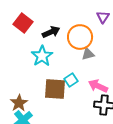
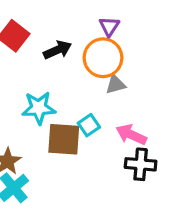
purple triangle: (103, 17) -> (109, 26), moved
cyan star: (42, 56) -> (39, 108), moved, turned 30

